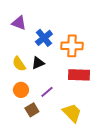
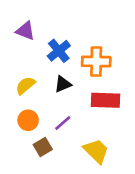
black triangle: (38, 63) -> (63, 84), moved
yellow semicircle: (19, 64) -> (25, 86), turned 84

